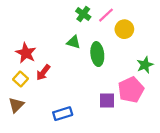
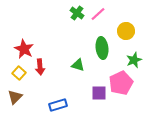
yellow circle: (124, 29) -> (126, 31), moved
green triangle: (74, 42) -> (78, 65), moved
green ellipse: (97, 54) -> (102, 48), moved
red arrow: (43, 72) -> (40, 67), turned -42

